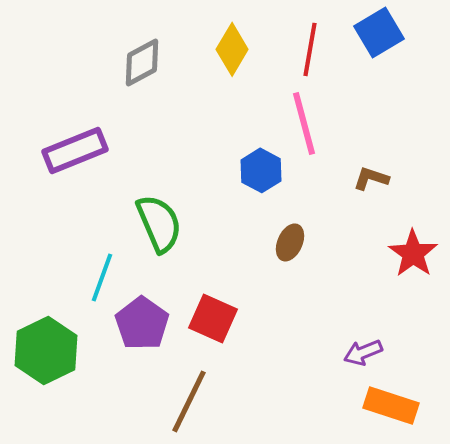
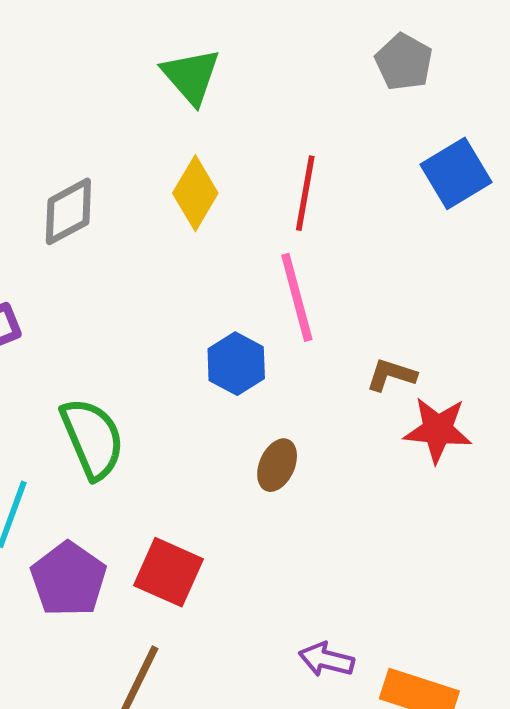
blue square: (379, 32) -> (456, 173), moved
red star: (413, 253) -> (438, 430), moved, turned -30
purple arrow: (363, 352) -> (326, 660), moved, turned 36

